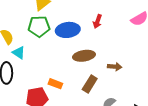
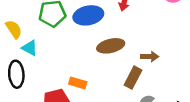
brown rectangle: (90, 84) -> (133, 78), moved

